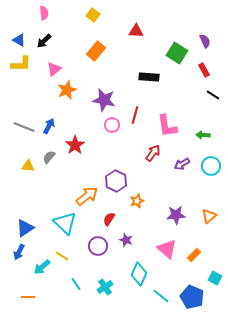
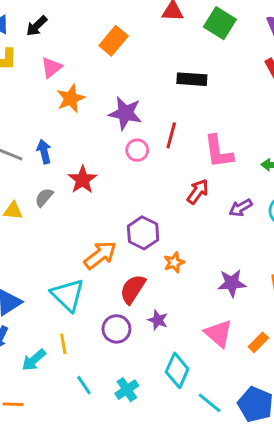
green square: (177, 53) -> (220, 23), moved
blue arrow: (49, 126) -> (44, 152), turned -42
red semicircle: (109, 219) -> (133, 289), size x1.5
yellow line: (62, 256) -> (63, 344), turned 48

